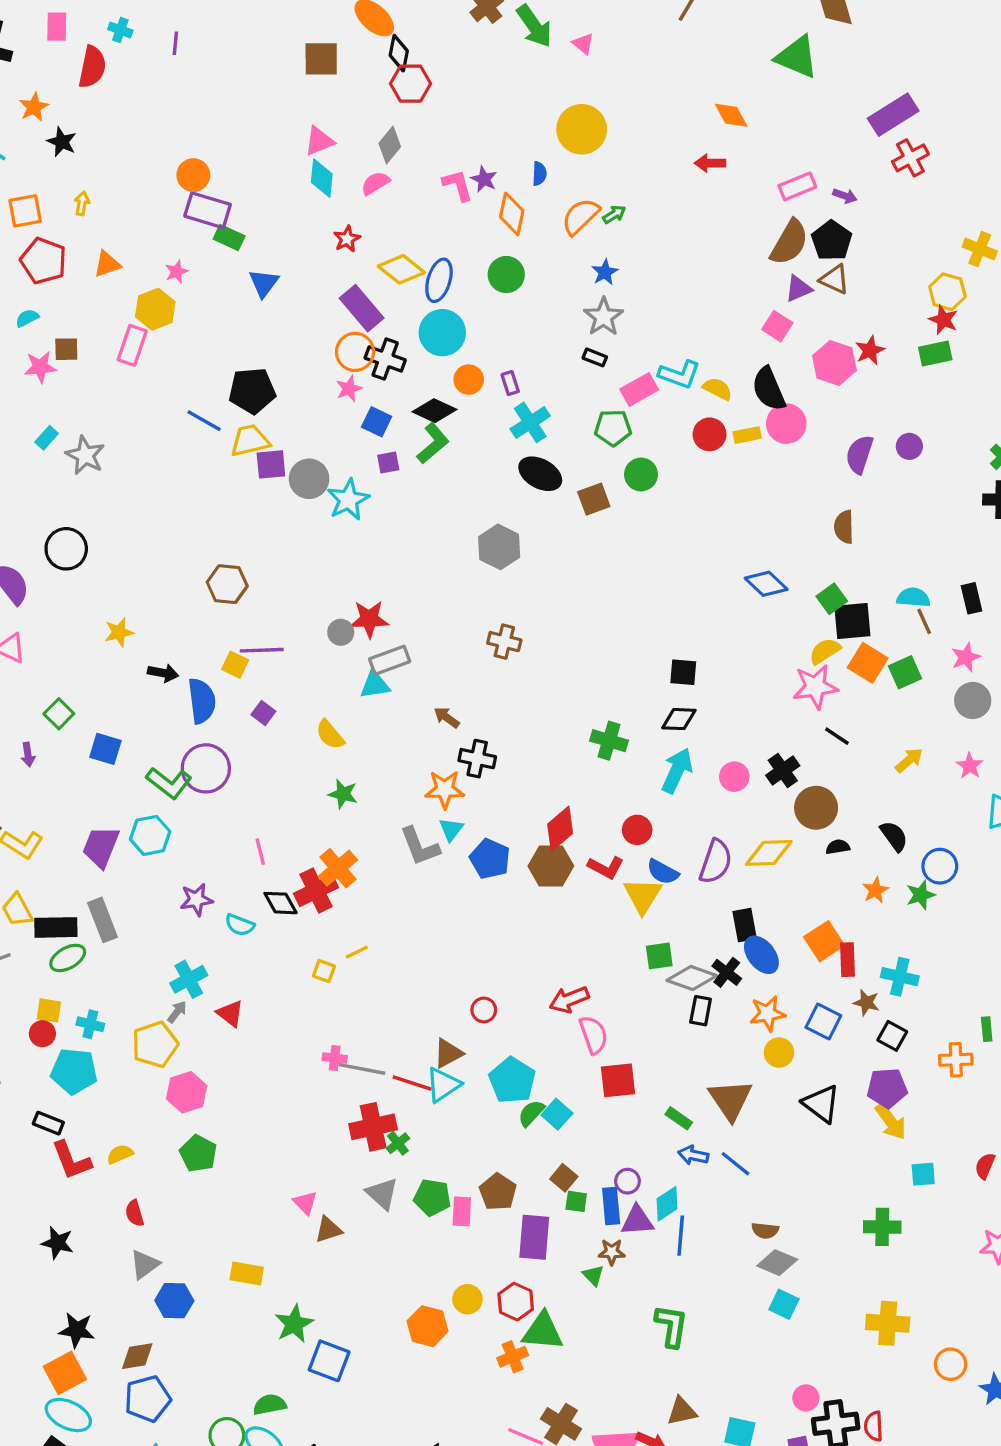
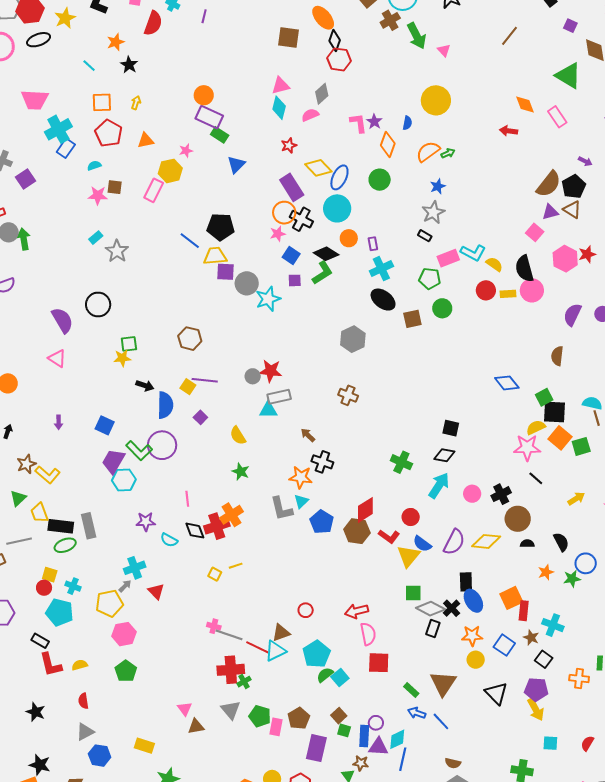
pink rectangle: (797, 186) -> (557, 117), moved, turned 70
green square: (59, 714) -> (129, 344), moved, turned 30
purple trapezoid: (101, 847) -> (113, 461), moved

